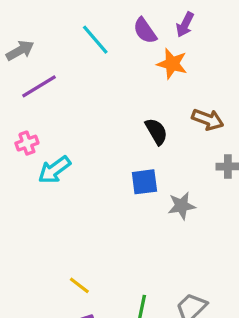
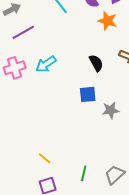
pink cross: (27, 143) -> (15, 68), size x1.5
cyan arrow: (54, 170) -> (46, 64), moved

